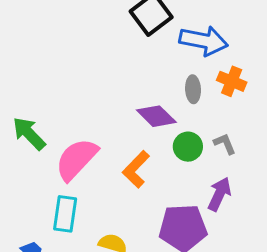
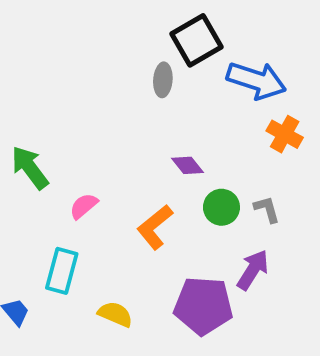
gray ellipse: (193, 89) -> (163, 80), moved
purple diamond: (156, 116) -> (188, 165), size x0.7
pink semicircle: (76, 159) -> (84, 206), size x0.5

